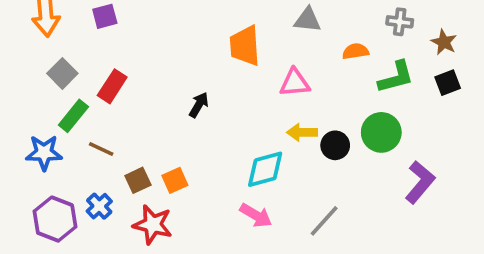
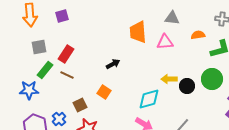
gray square: (62, 73) -> (39, 47), turned 35
pink triangle: (295, 83) -> (165, 42), moved
black arrow: (199, 105) -> (113, 64), turned 32
brown line: (101, 149) -> (67, 75), moved
orange square: (175, 180) -> (104, 92), moved, turned -32

